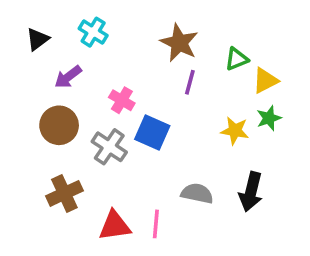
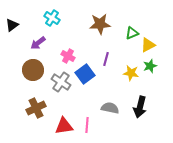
black triangle: (38, 39) -> (12, 25), moved
brown star: (179, 43) -> (100, 24), turned -30
purple line: (190, 82) -> (106, 59), moved
blue square: (152, 132) -> (85, 74), turned 30

